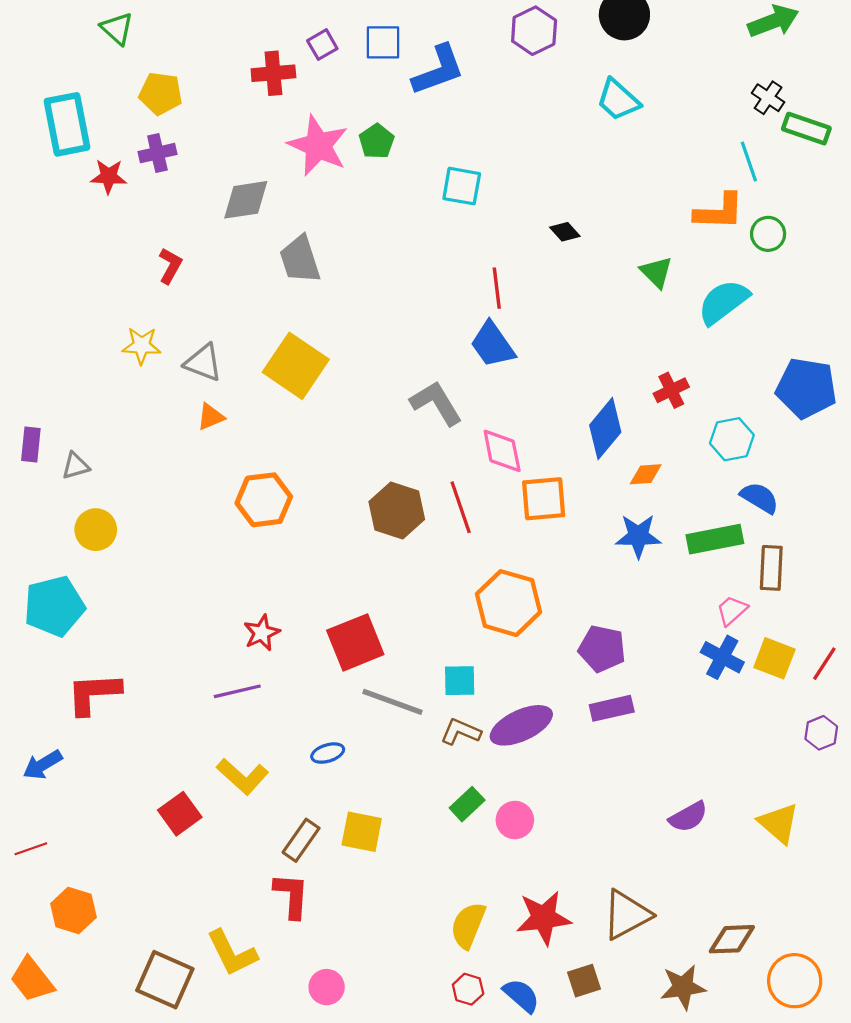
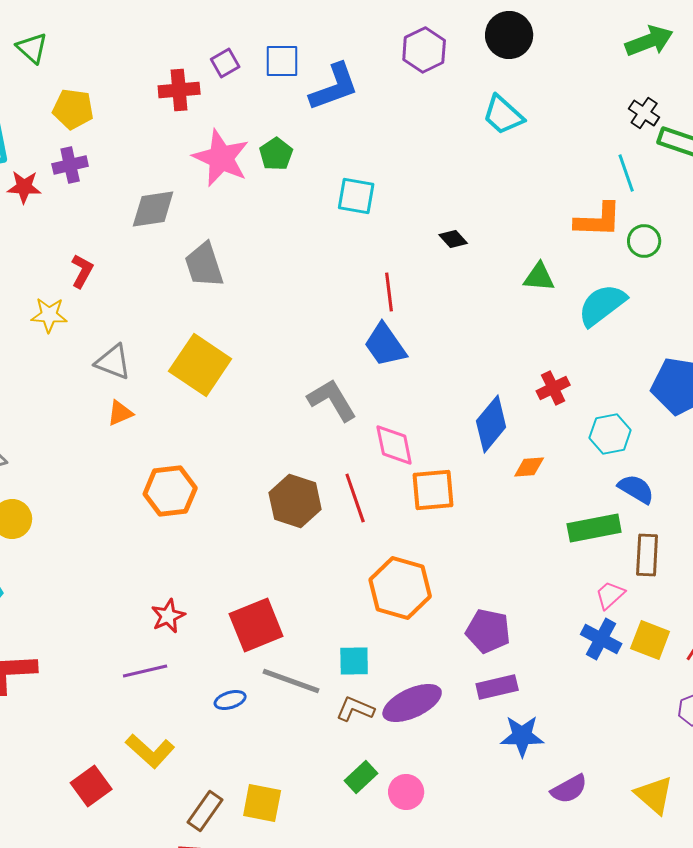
green triangle: (656, 272) -> (539, 277), turned -40
yellow star: (141, 346) -> (49, 315), moved
blue star: (638, 536) -> (522, 736), moved
blue ellipse: (328, 753) -> (230, 700), moved

